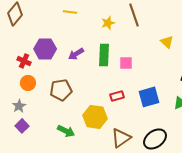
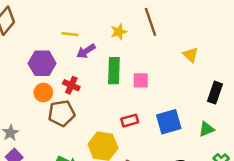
yellow line: (70, 12) -> (70, 34), moved
purple arrow: (76, 54) -> (86, 51), moved
red cross: (24, 61) -> (71, 85), moved
orange circle: (28, 83) -> (43, 93), moved

